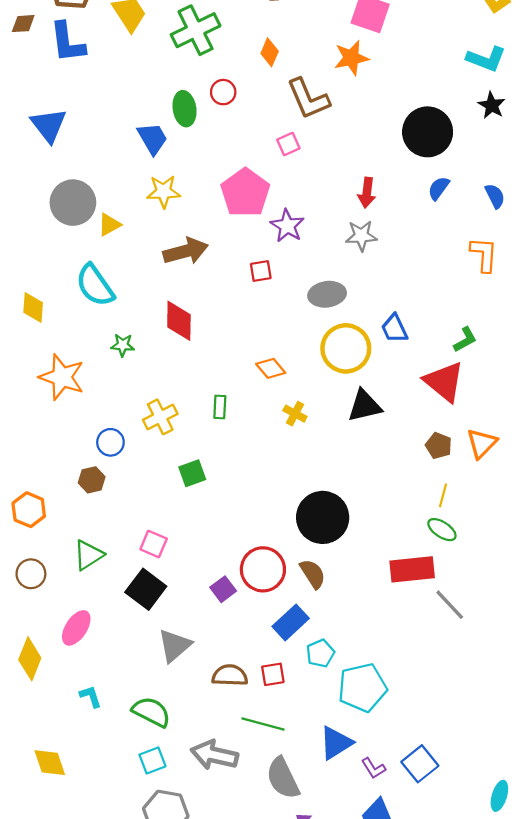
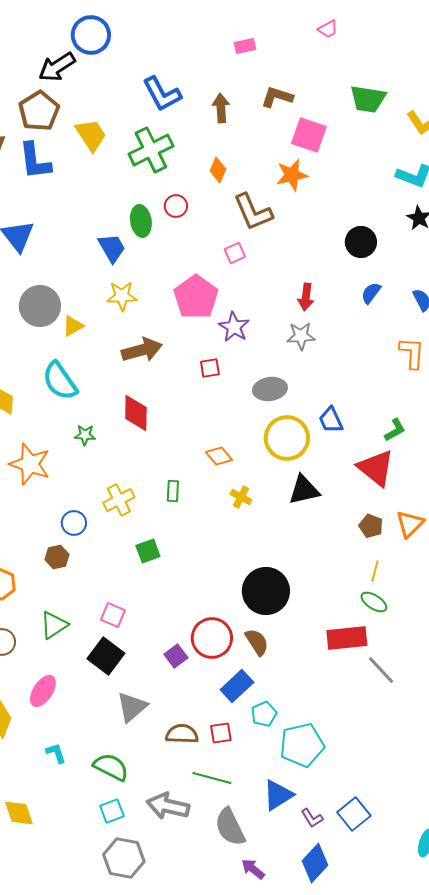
black circle: (428, 132) -> (361, 242), size x0.7

